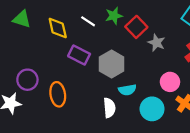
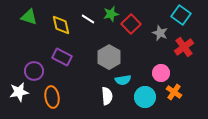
gray star: (157, 43) -> (160, 33), moved
purple rectangle: (79, 55) -> (62, 57), moved
orange ellipse: (58, 94) -> (52, 97), moved

